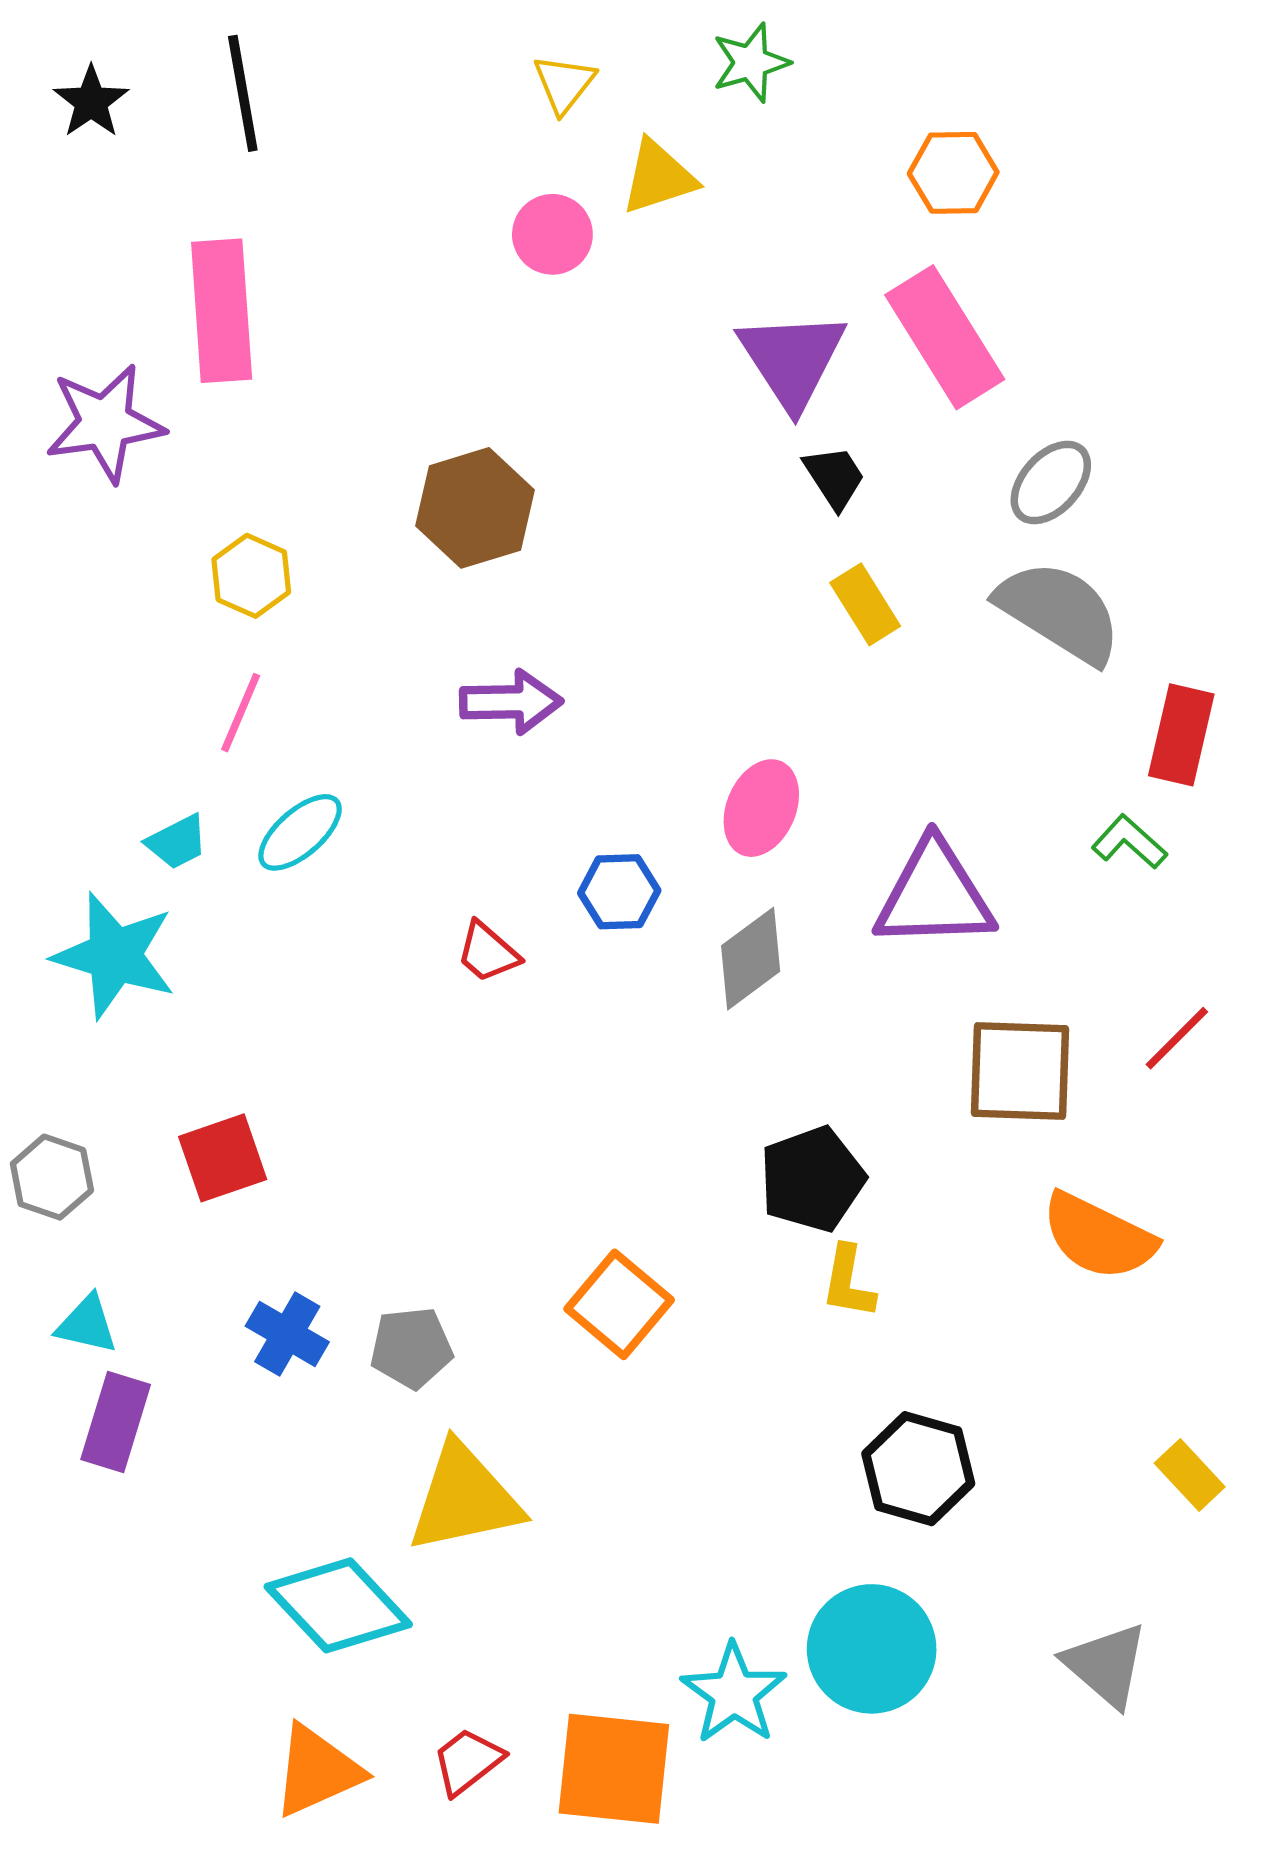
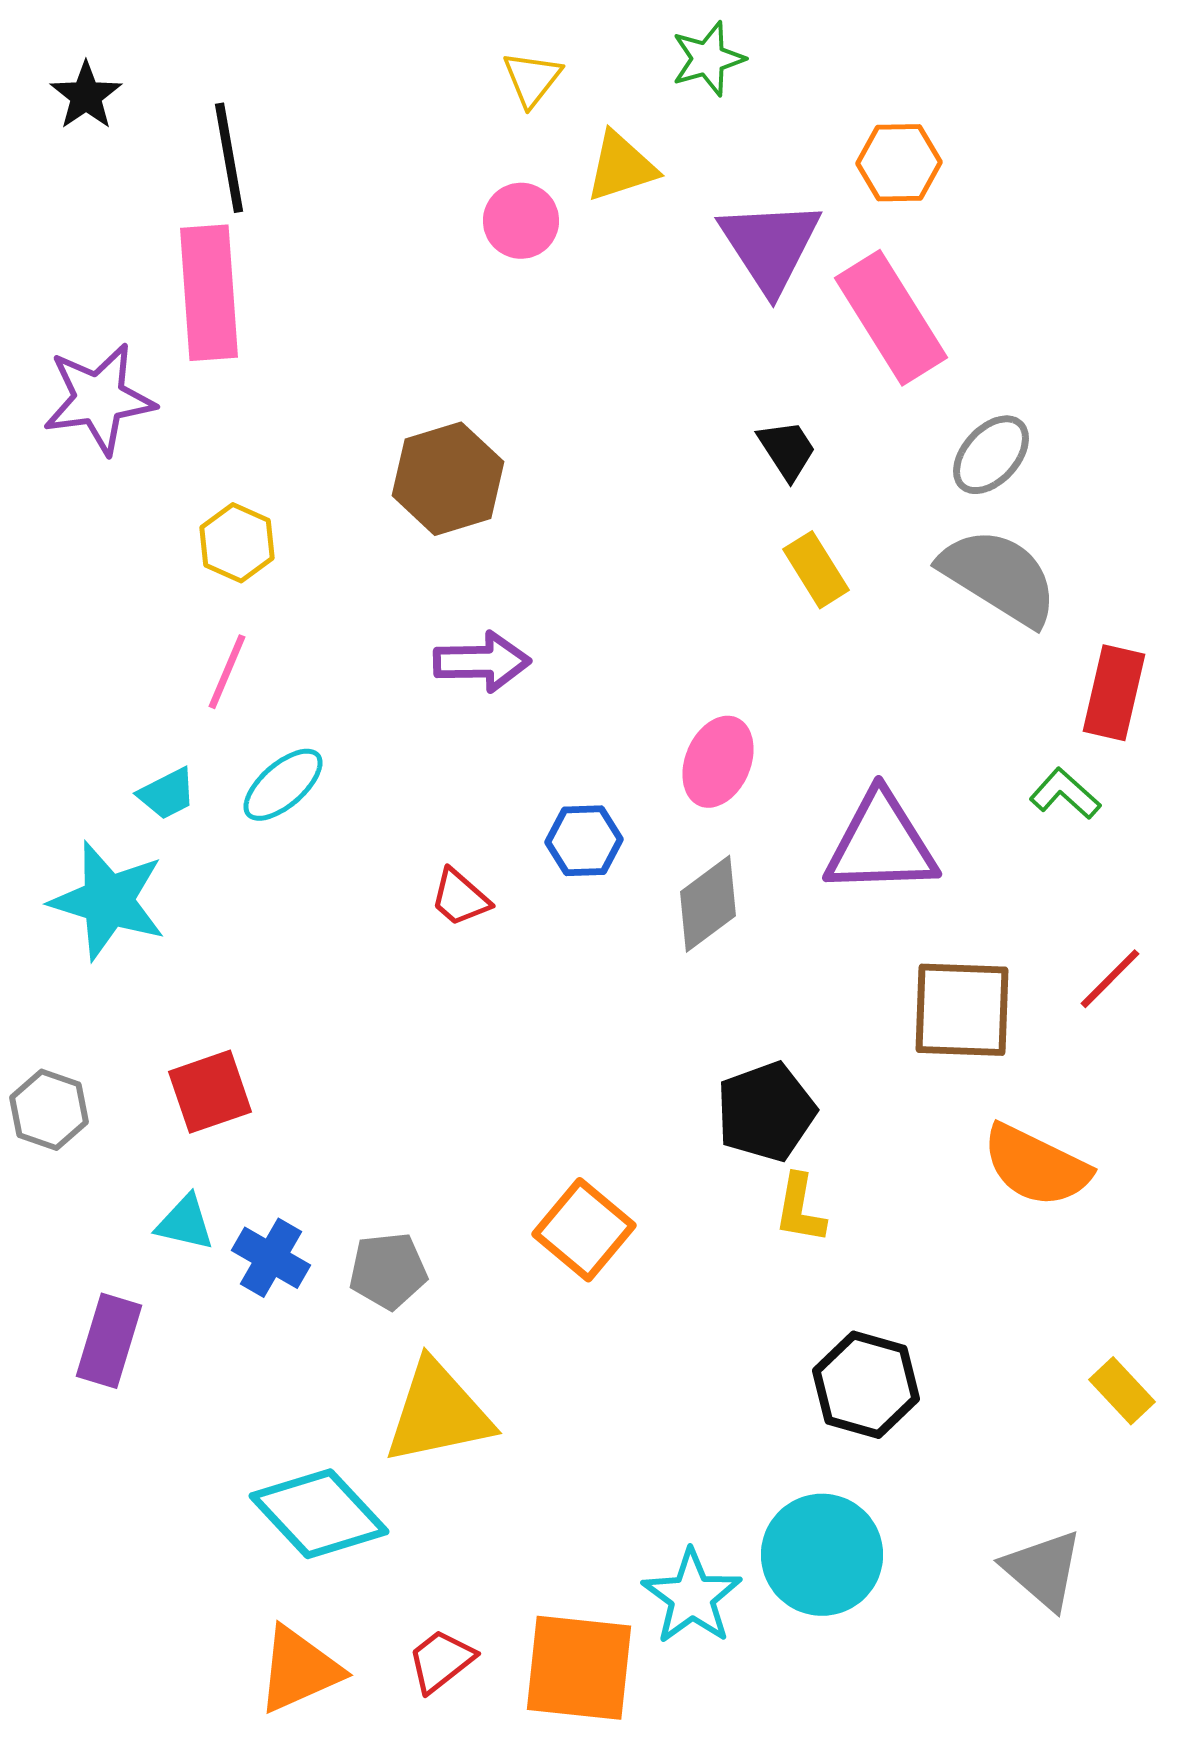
black line: (243, 93) -> (229, 158), moved
purple triangle: (792, 359) -> (770, 246), moved
cyan triangle: (87, 1324) -> (185, 1223), moved

